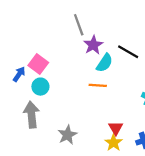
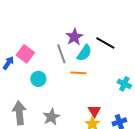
gray line: (79, 25) -> (61, 54), moved
cyan circle: (40, 87) -> (38, 79), moved
gray arrow: (31, 115) -> (19, 113), moved

